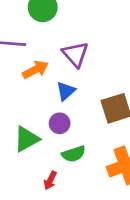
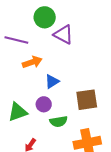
purple triangle: (75, 54) -> (63, 35), moved, turned -30
green semicircle: (74, 154) -> (59, 121), moved

